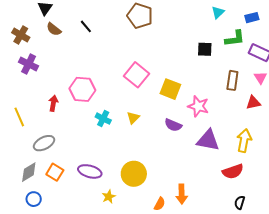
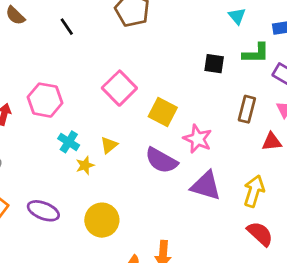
cyan triangle: (218, 12) -> (237, 16), turned -32
black line: (86, 26) -> (67, 27), moved
purple semicircle: (173, 125) -> (161, 160), size x1.4
red semicircle: (233, 171) -> (260, 234), moved, turned -125
yellow star: (109, 197) -> (85, 165), moved

